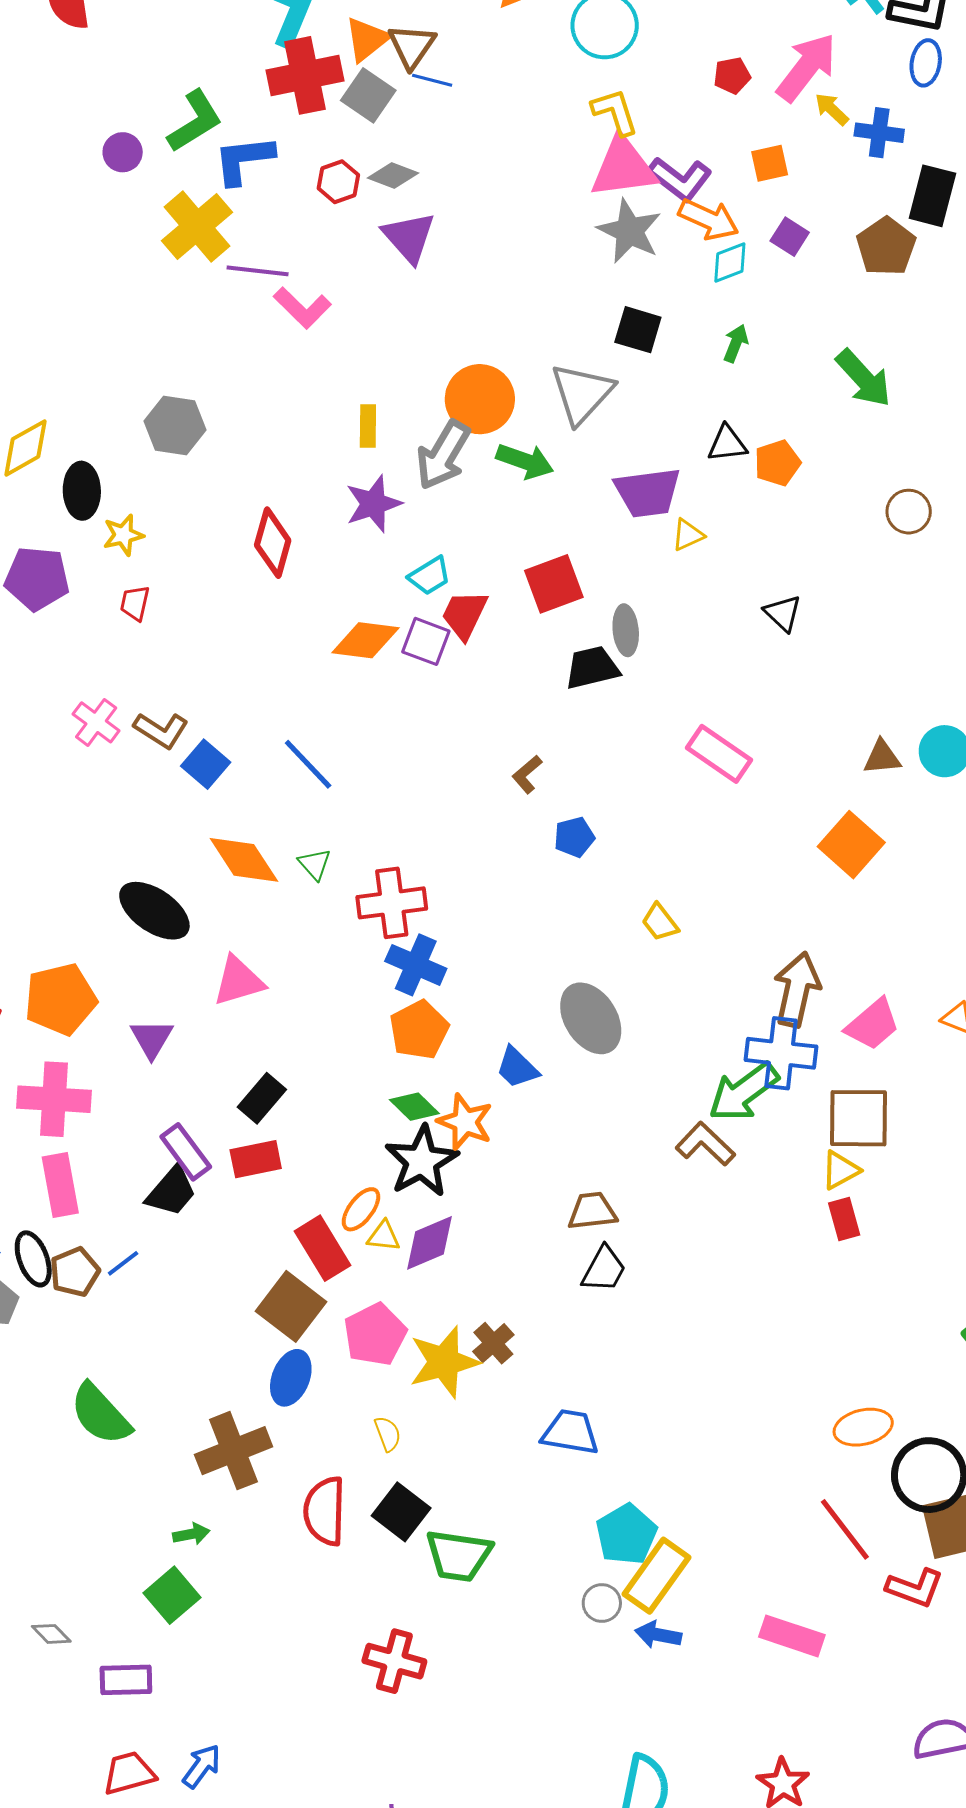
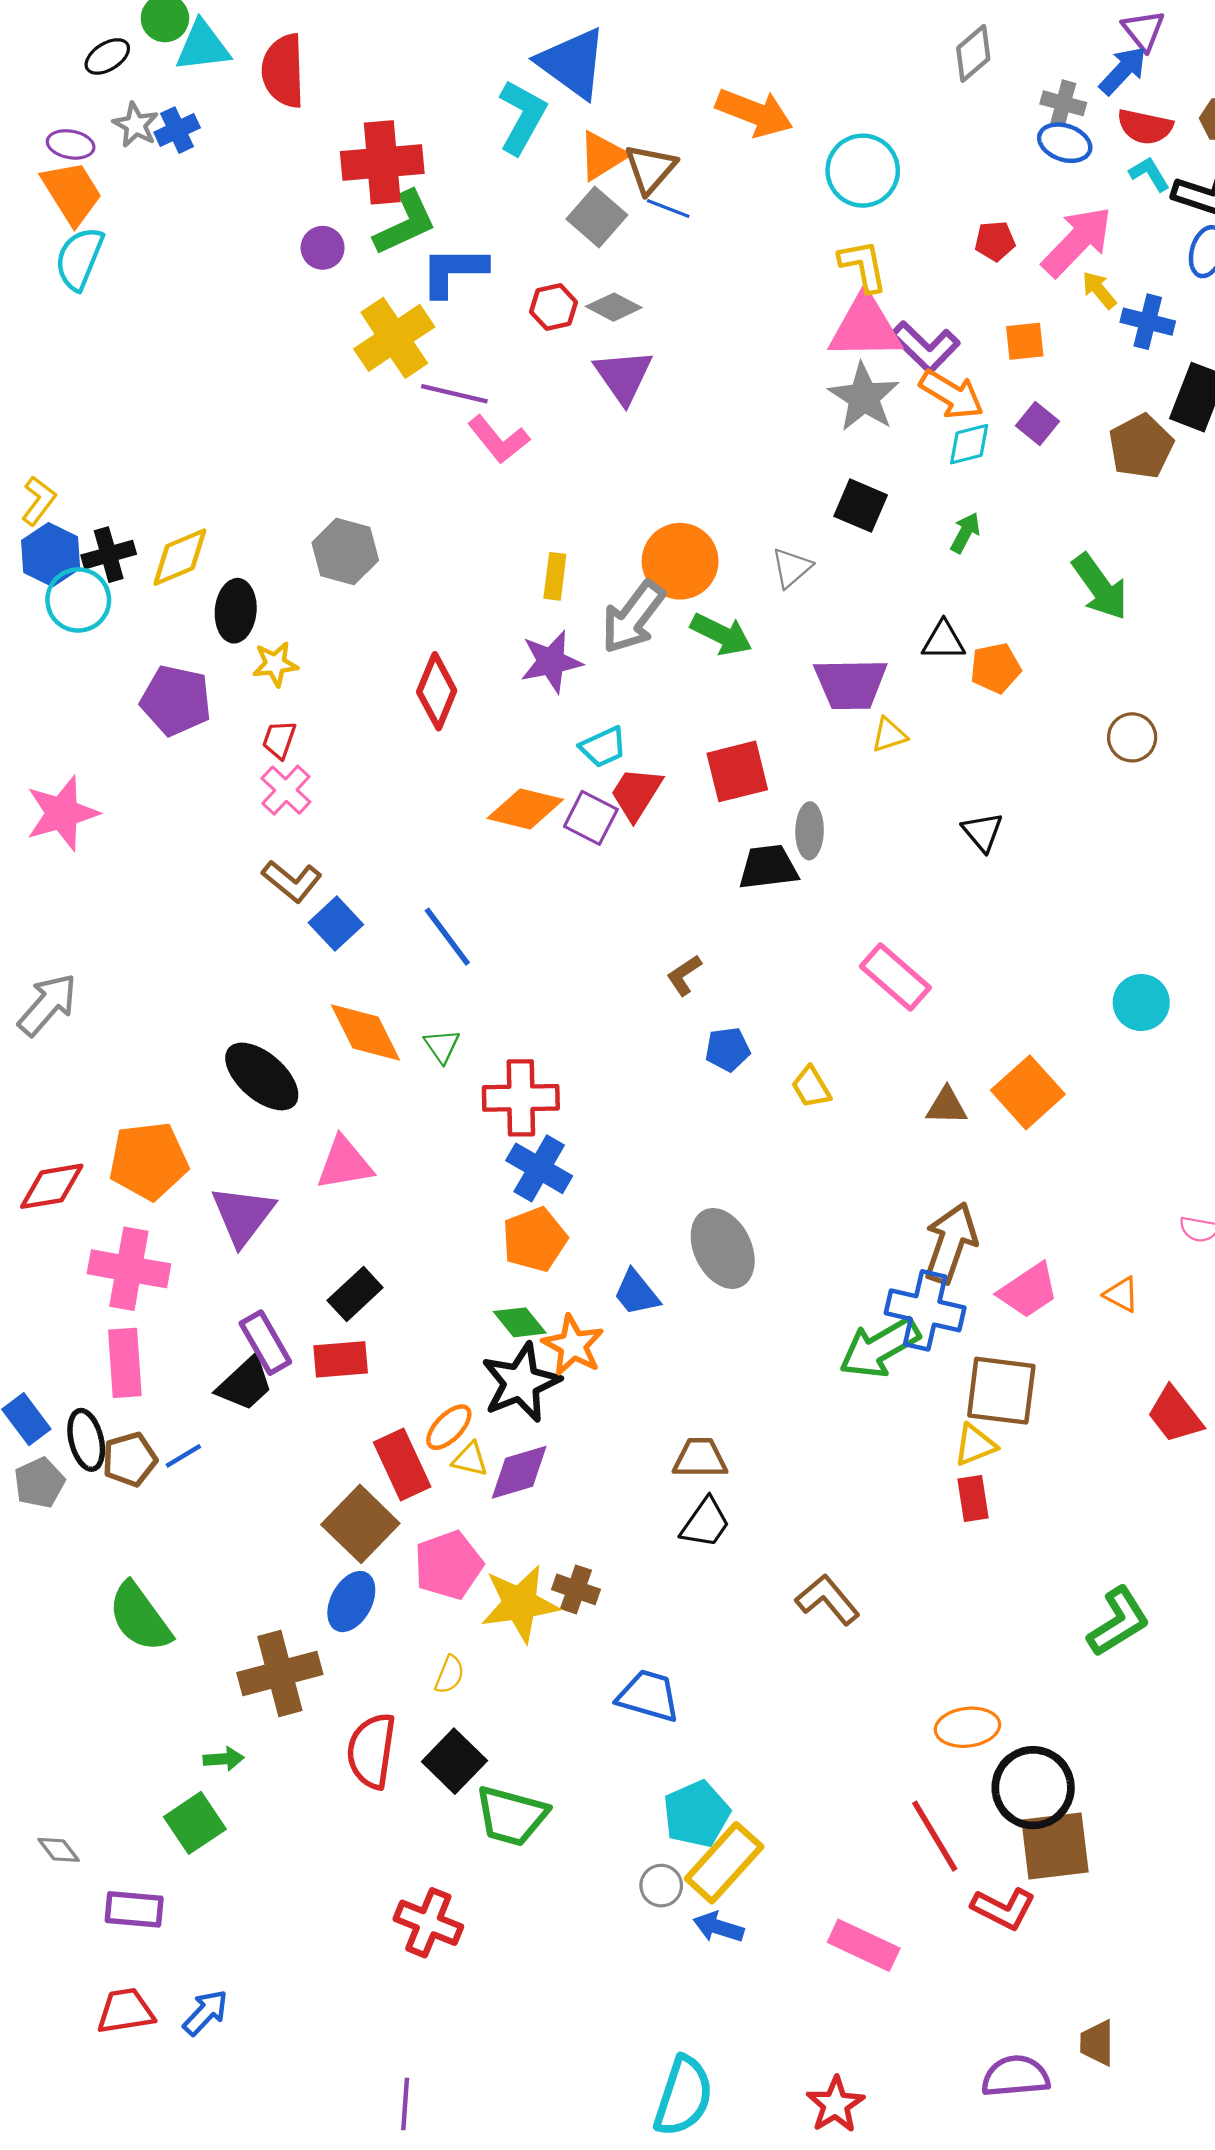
red cross: (305, 75) -> (382, 162), moved
gray triangle: (582, 393) -> (792, 568), size x0.6
pink cross: (96, 722) -> (286, 790), moved
brown triangle: (882, 757) -> (947, 1106), moved
yellow trapezoid: (660, 922) -> (811, 1087), moved
purple triangle: (152, 1039) -> (243, 1215), size x1.4
brown L-shape: (705, 1144) -> (828, 1600), moved
brown cross: (493, 1343) -> (576, 1589), turned -36
yellow semicircle: (388, 1434) -> (450, 1675), turned 36

